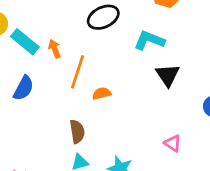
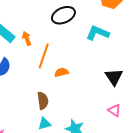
black triangle: (168, 75) -> (114, 77), moved

